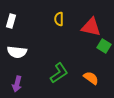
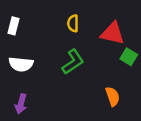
green L-shape: (59, 73) -> (73, 62), moved
orange semicircle: (91, 78) -> (113, 96), turned 35

